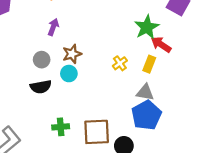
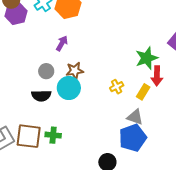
red arrow: (161, 44) -> (157, 76), turned -132
cyan circle: (69, 74) -> (69, 88), size x1.5
brown square: (97, 132) -> (29, 136), moved

